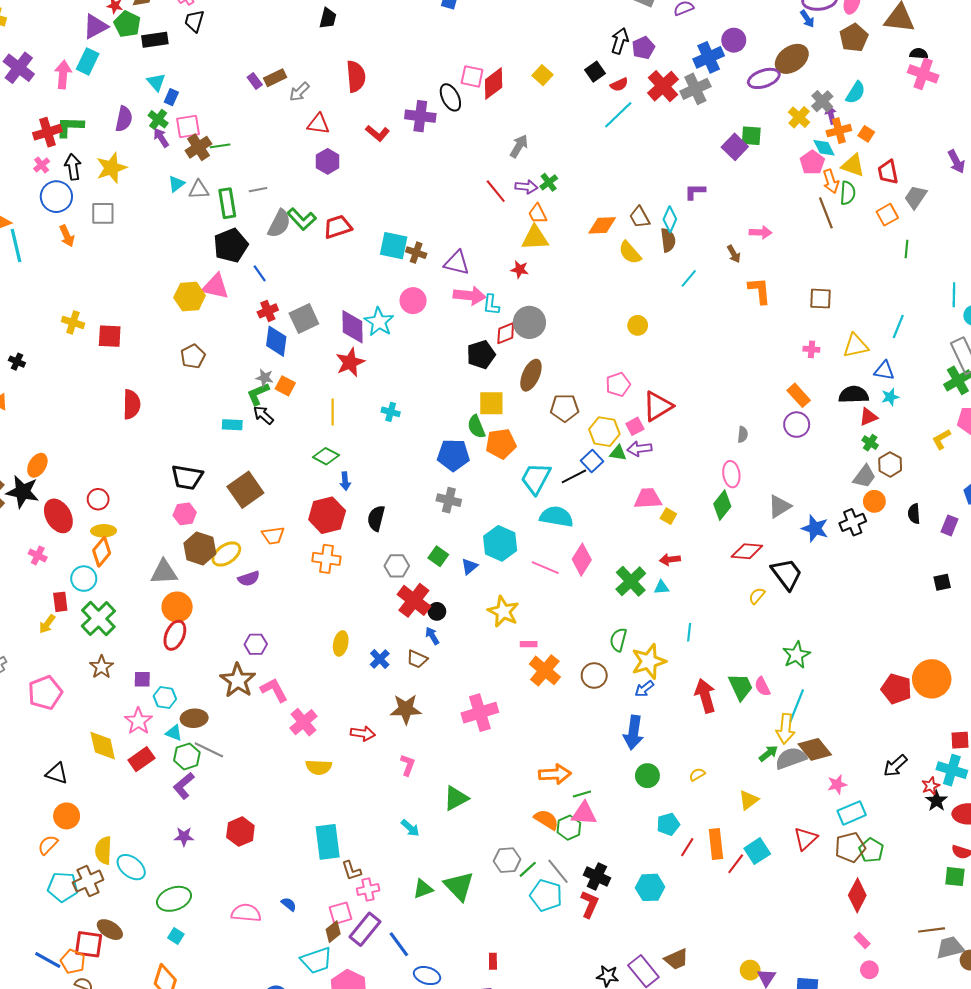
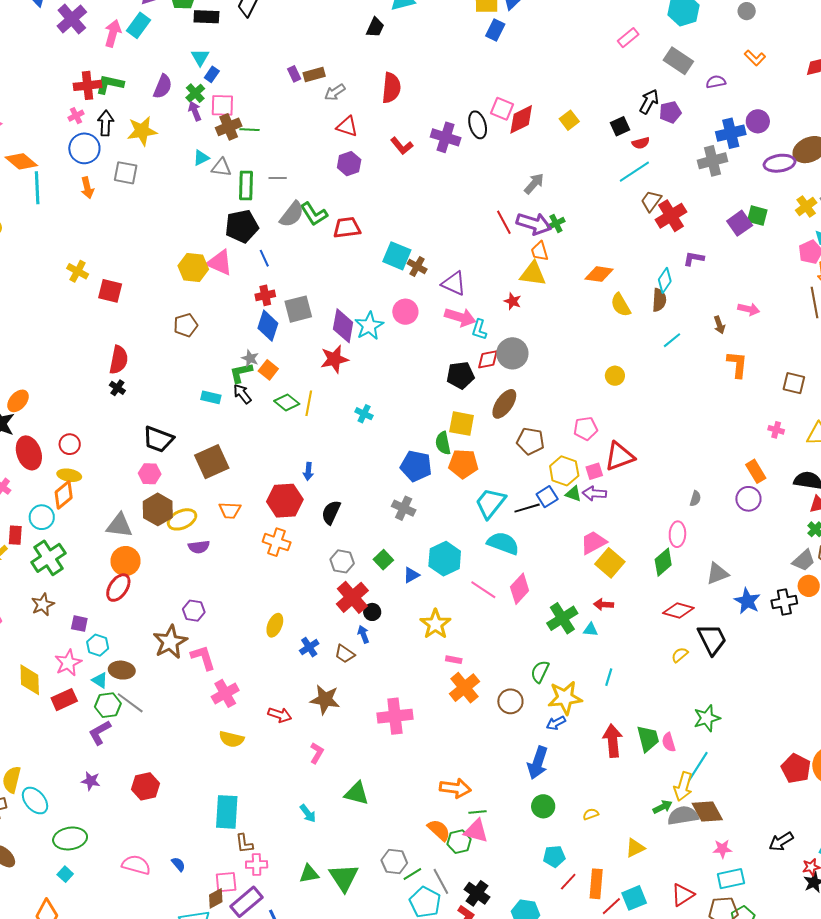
red cross: (663, 86) -> (671, 216), moved
purple arrow: (526, 187) -> (534, 224), size x1.6
brown trapezoid: (640, 217) -> (651, 201), moved, turned 55
black cross: (17, 362) -> (117, 388), moved
green diamond: (326, 456) -> (287, 402), moved
pink trapezoid: (648, 499) -> (593, 543), turned -36
yellow square: (668, 516) -> (610, 563), size x1.8
green triangle: (456, 798) -> (357, 793), turned 32

